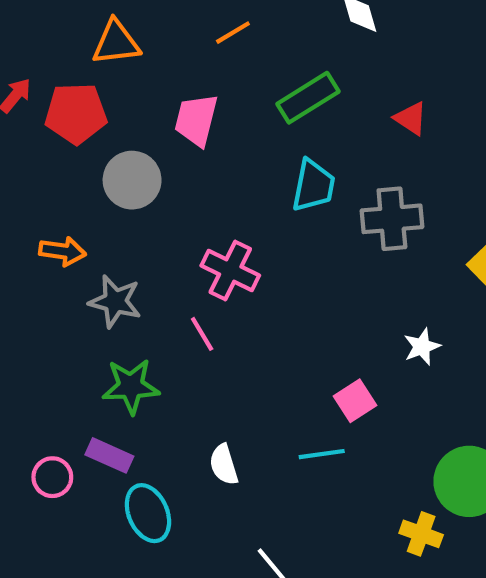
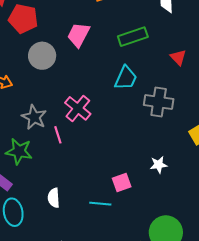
gray star: (115, 301) -> (34, 117), moved

